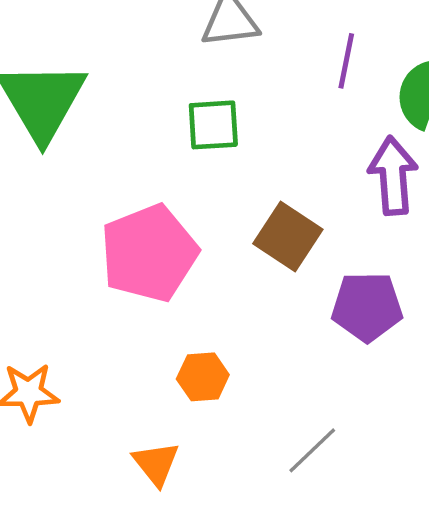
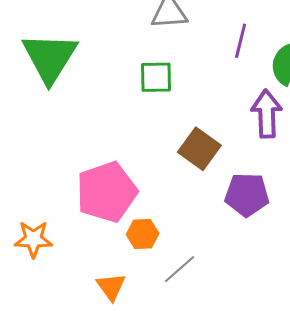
pink pentagon: (149, 253) -> (107, 192), moved
gray line: (312, 450) -> (180, 269), moved

